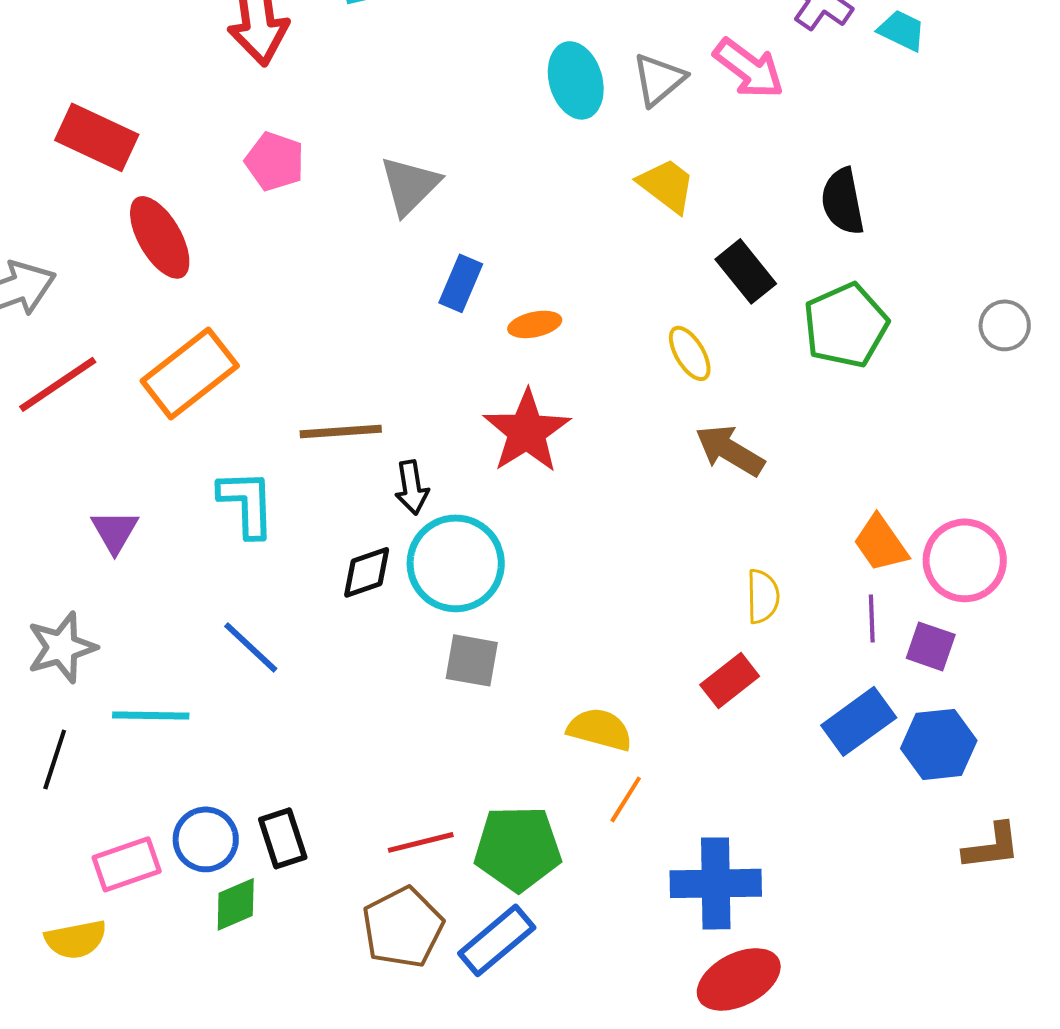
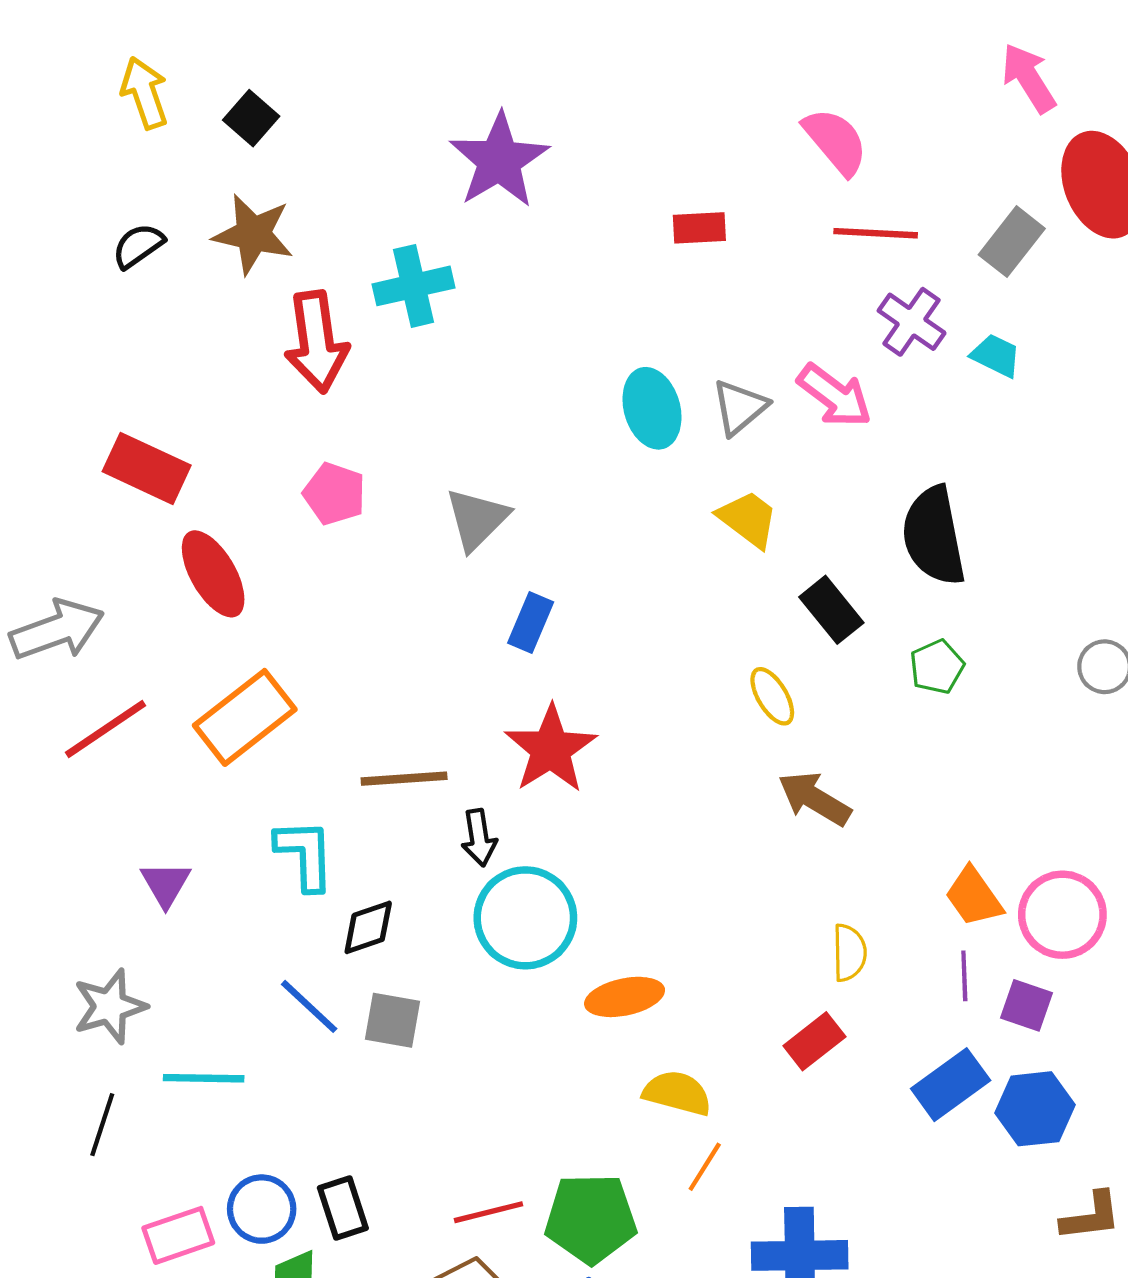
black semicircle: (843, 201) -> (934, 536), size x1.4
orange ellipse: (535, 324) -> (625, 997), moved, size x1.4
green pentagon: (846, 325) -> (937, 667), size x0.6
red star: (527, 431) -> (551, 749), moved
black diamond: (367, 572) -> (368, 927), moved
gray square: (472, 660) -> (392, 1020), moved

